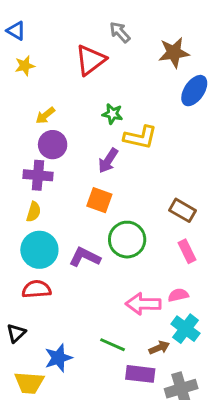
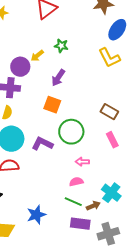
yellow arrow: (45, 115) -> (37, 56), moved
yellow L-shape: (140, 137) -> (109, 58), moved, turned 50
pink semicircle: (178, 295) -> (76, 182), moved
pink arrow: (143, 304) -> (82, 162), moved, size x0.6
green line: (112, 345) -> (73, 202), moved
blue star: (58, 358) -> (36, 215), moved

